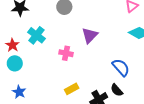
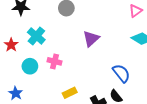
pink cross: (66, 53) -> (54, 61), moved
cyan circle: (15, 63) -> (30, 66), moved

